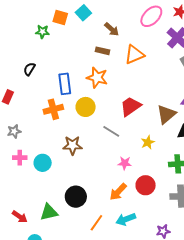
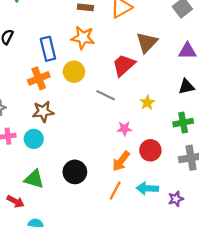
brown triangle: (166, 114) -> (147, 42), moved
brown star: (72, 145) -> (43, 112), moved
green triangle: (49, 212) -> (34, 179), moved, turned 36
cyan arrow: (126, 219) -> (147, 188), moved, turned 30
orange line: (96, 223) -> (115, 191), moved

